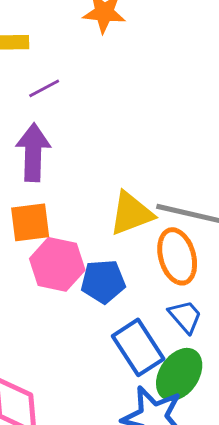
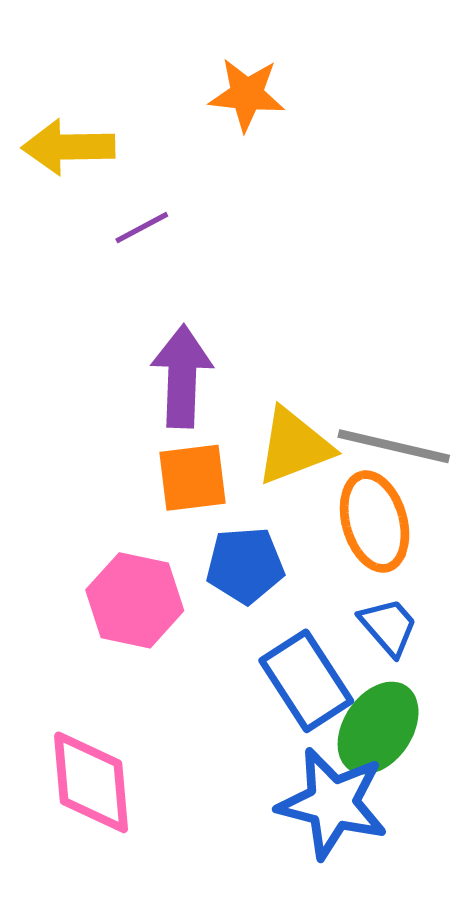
purple arrow: (33, 152) -> (182, 376), moved
orange square: (30, 222) -> (193, 478), moved
pink hexagon: (57, 264) -> (135, 600), moved

